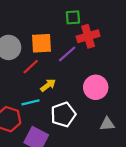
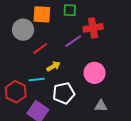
green square: (73, 17) -> (70, 10), moved
orange square: (42, 43) -> (42, 14), moved

